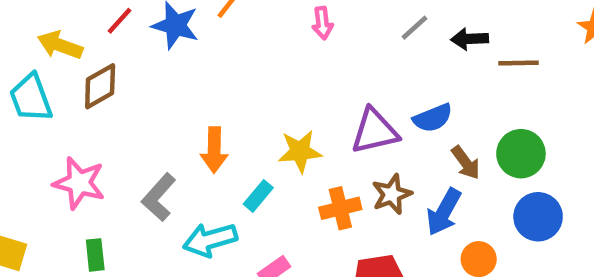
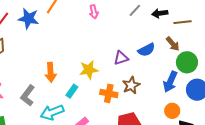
purple triangle: (375, 131) -> (121, 58), size x0.7
brown arrow: (466, 163) -> (173, 44), moved
orange cross: (340, 208) -> (109, 93), turned 30
blue arrow: (444, 212) -> (170, 82), moved

